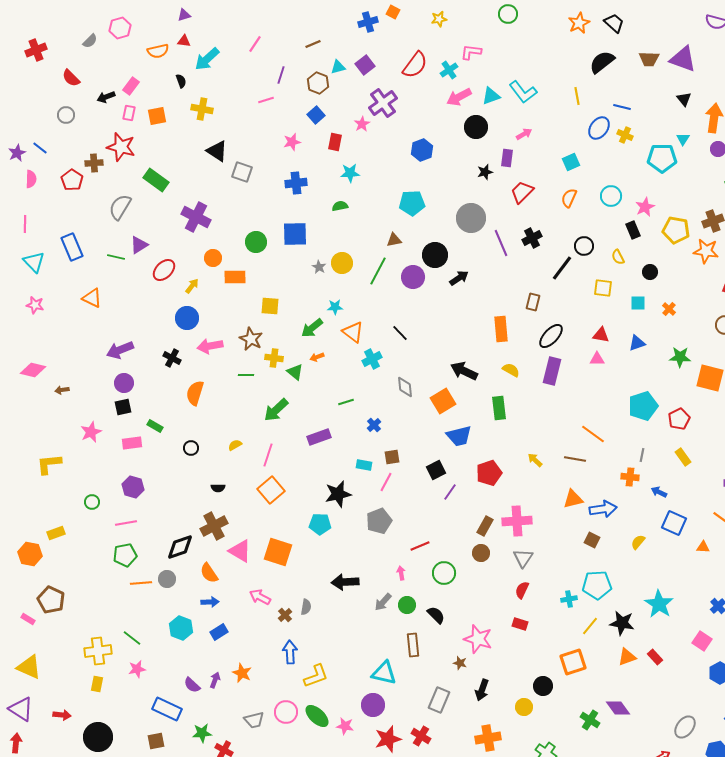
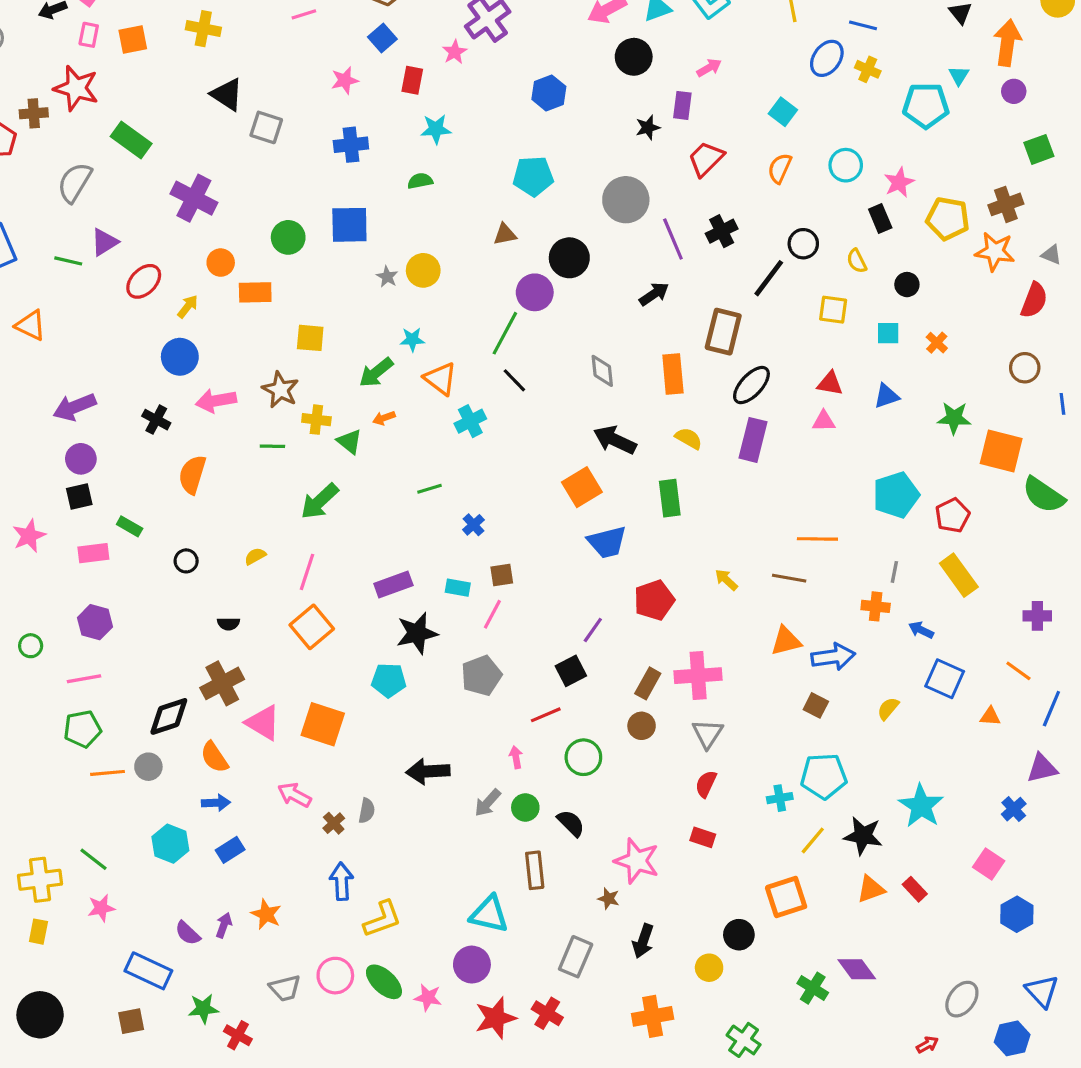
cyan square: (571, 162) -> (783, 112), turned -30
green line: (378, 271) -> (505, 333), moved
black arrow: (459, 278) -> (654, 294), moved
brown rectangle: (533, 302) -> (723, 332), size x1.6
gray diamond: (405, 387) -> (602, 371), moved
orange line: (593, 434) -> (817, 539), turned -35
purple rectangle: (319, 437) -> (393, 584), moved
yellow rectangle: (683, 457) -> (959, 575), size x1.5
black square: (436, 470) -> (571, 671), moved

